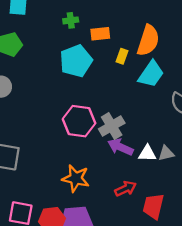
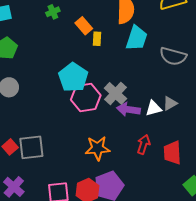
orange rectangle: (100, 34) -> (84, 26), moved, turned 72
yellow rectangle: (122, 56) -> (97, 39), moved
cyan pentagon: (76, 61) -> (73, 77), moved
red arrow: (126, 189) -> (144, 144), turned -30

